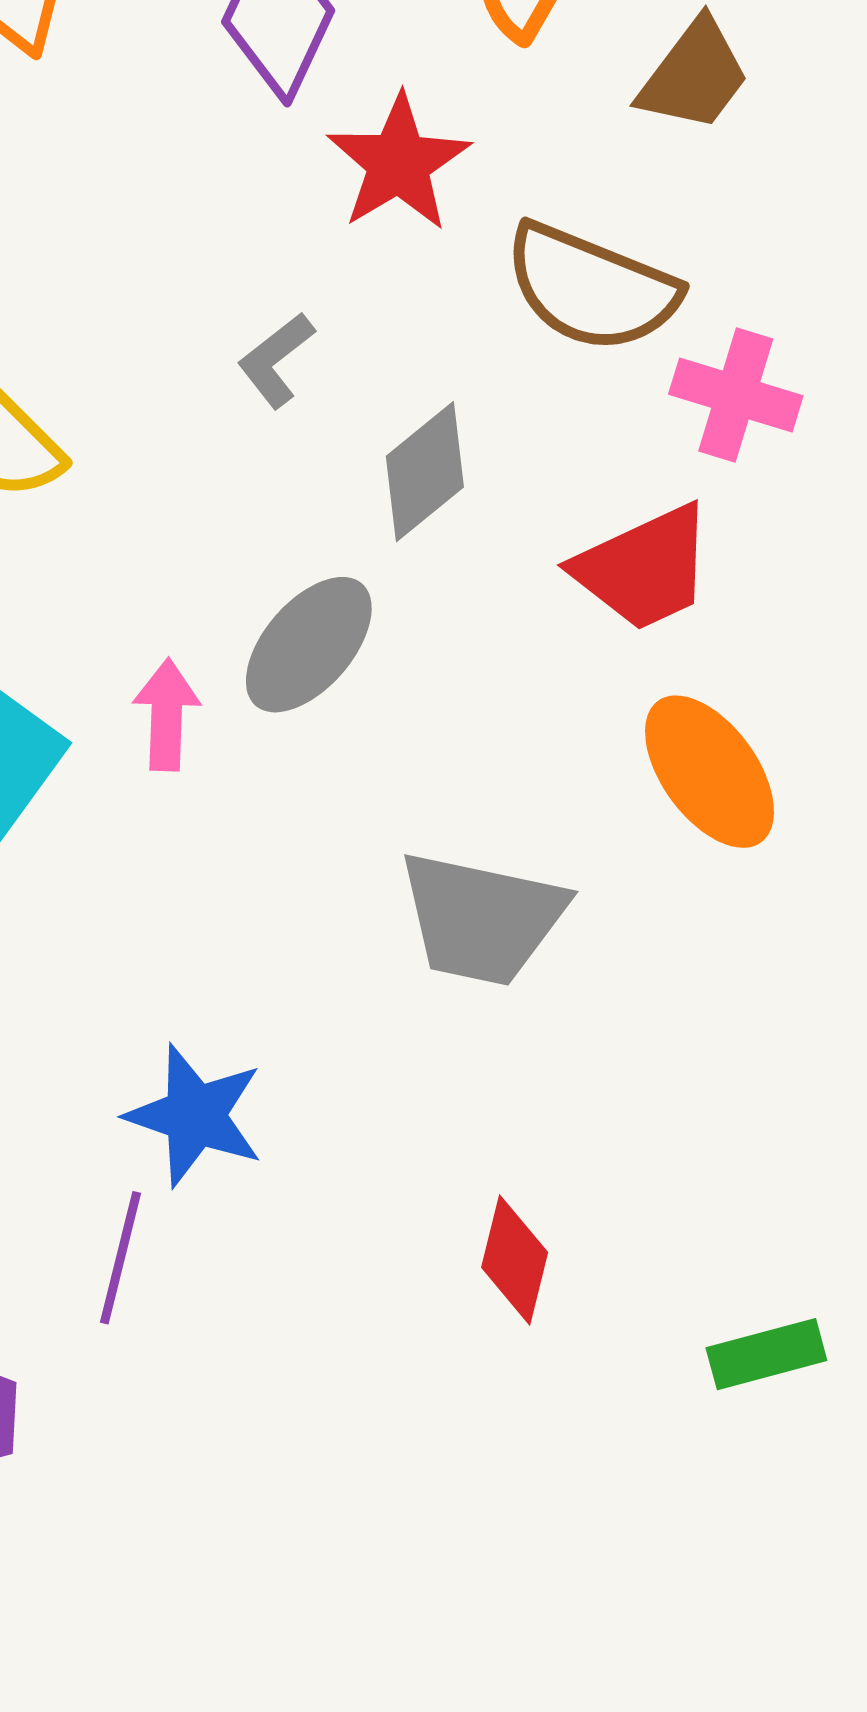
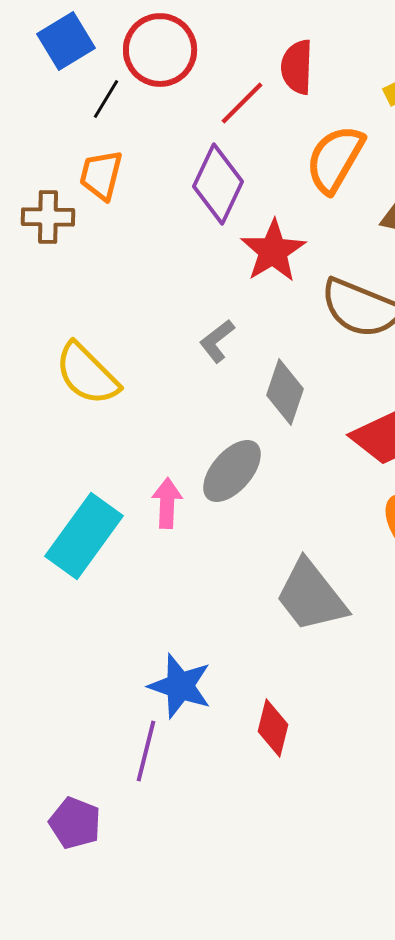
gray diamond: (425, 472) -> (285, 392), turned -32
gray trapezoid: (482, 918) -> (311, 596), turned 40
red diamond: (515, 1260) -> (273, 728), moved

